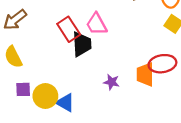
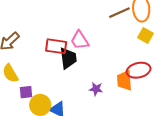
red rectangle: (69, 29) -> (56, 46), turned -45
purple square: (23, 89) -> (26, 92), moved

